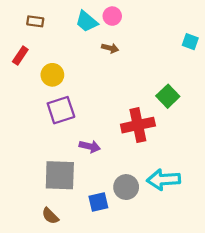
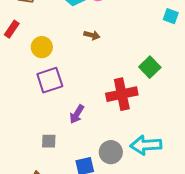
brown arrow: (110, 48) -> (92, 35), moved
purple arrow: (90, 146) -> (77, 114), turned 108
gray square: (60, 175) -> (49, 141), size x0.5

